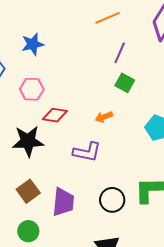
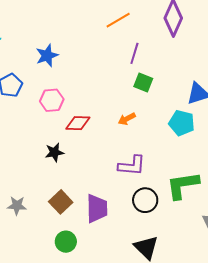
black star: (28, 141) -> (54, 152), size x0.6
purple L-shape: (87, 152) -> (132, 166), moved

